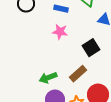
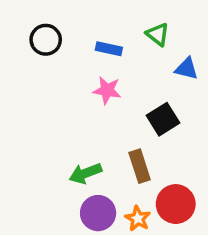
brown rectangle: (78, 74) -> (140, 166), turned -66

